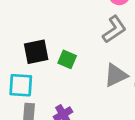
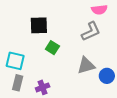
black square: (36, 52) -> (39, 25), moved

